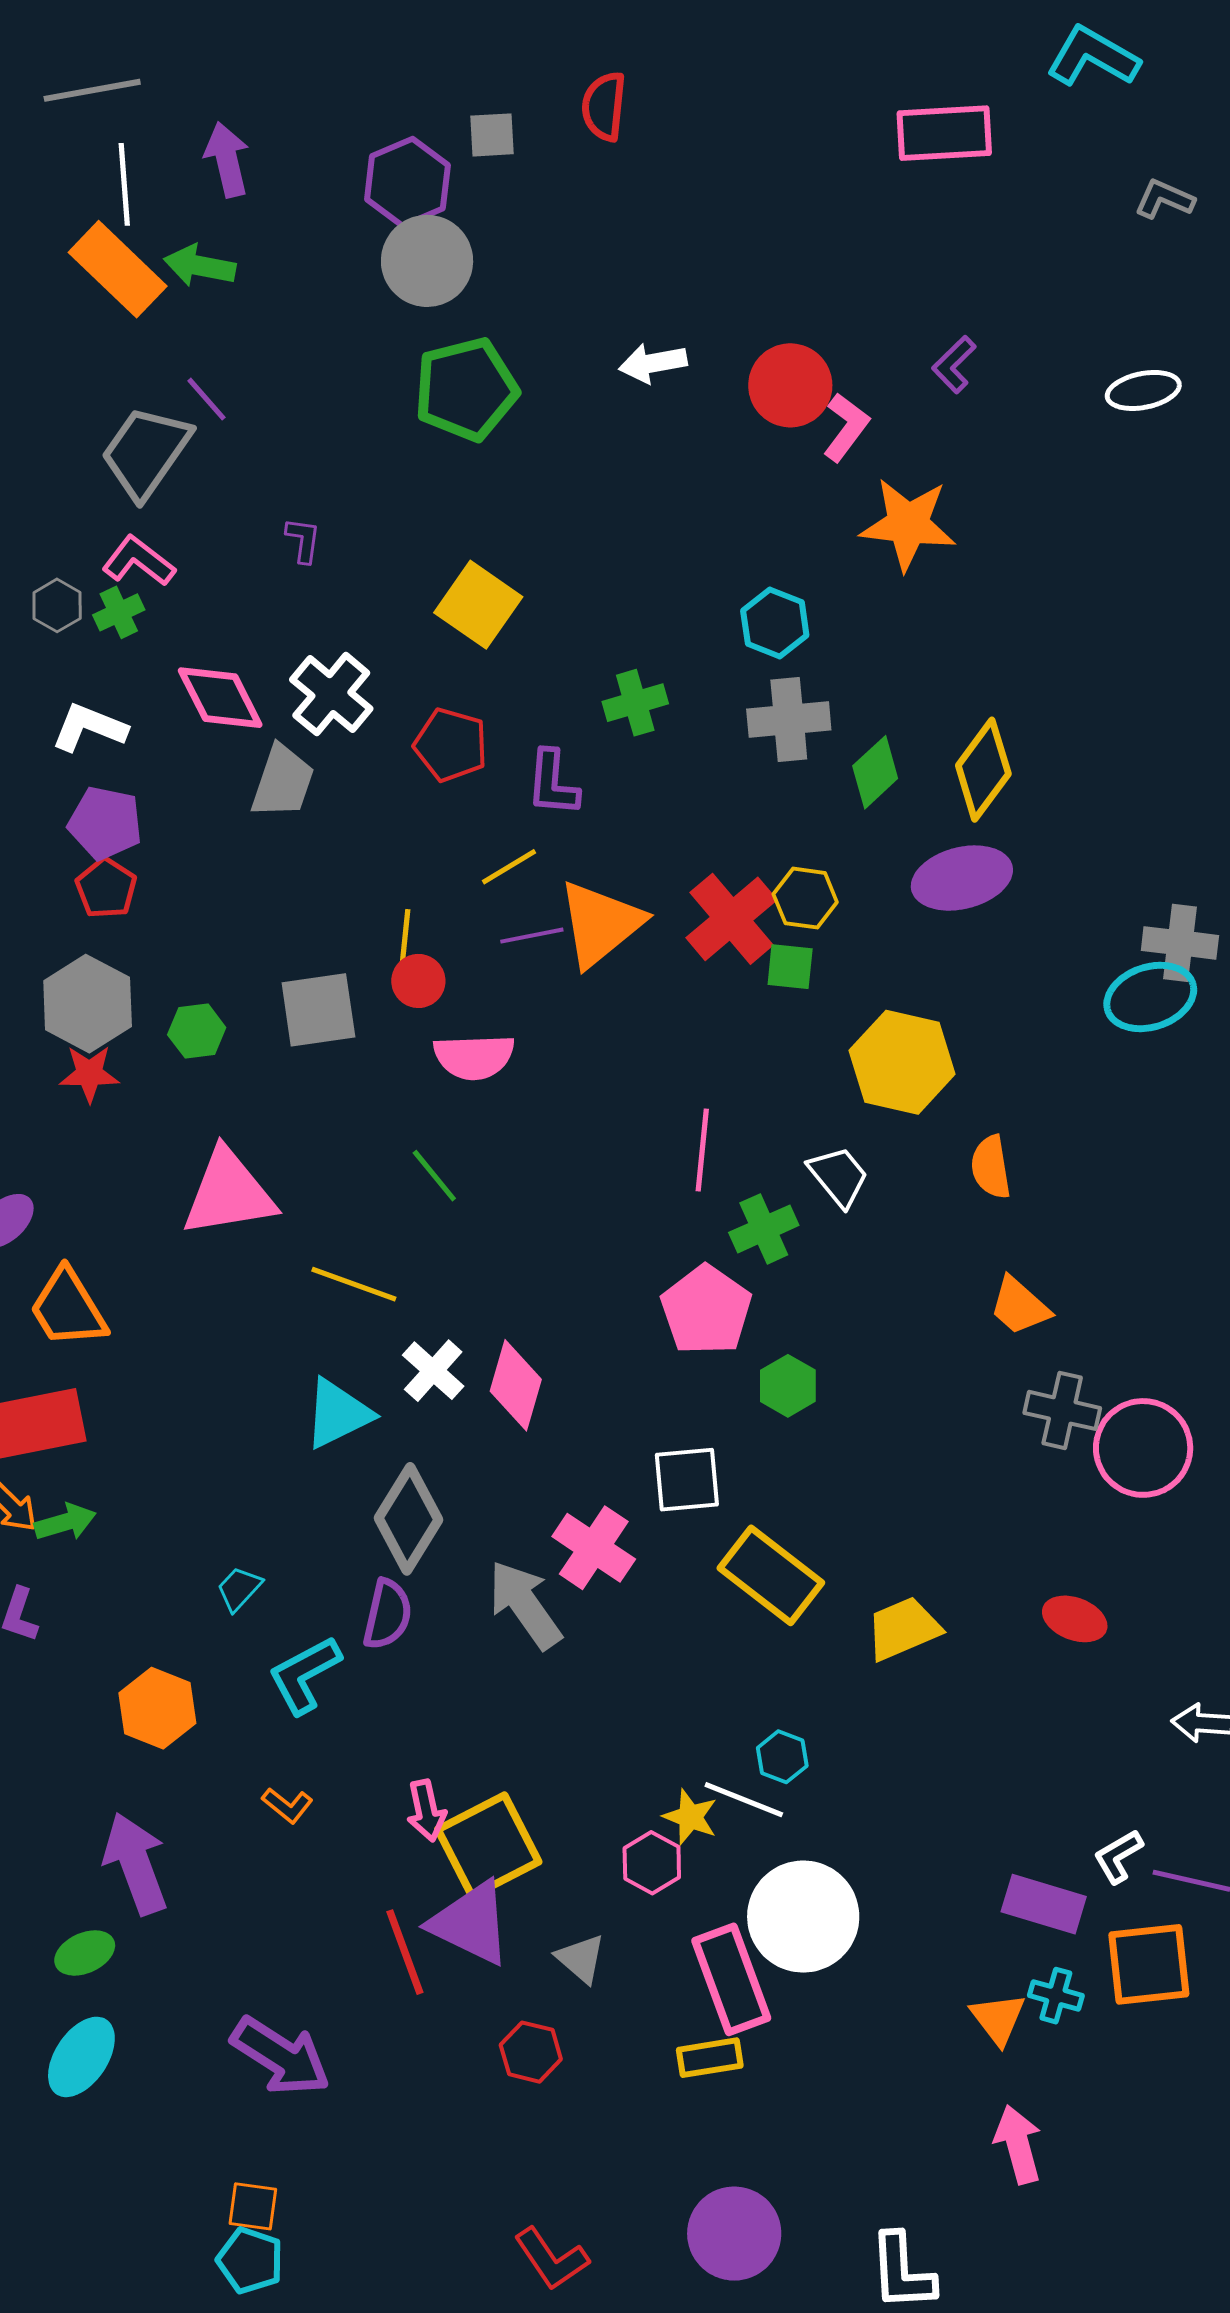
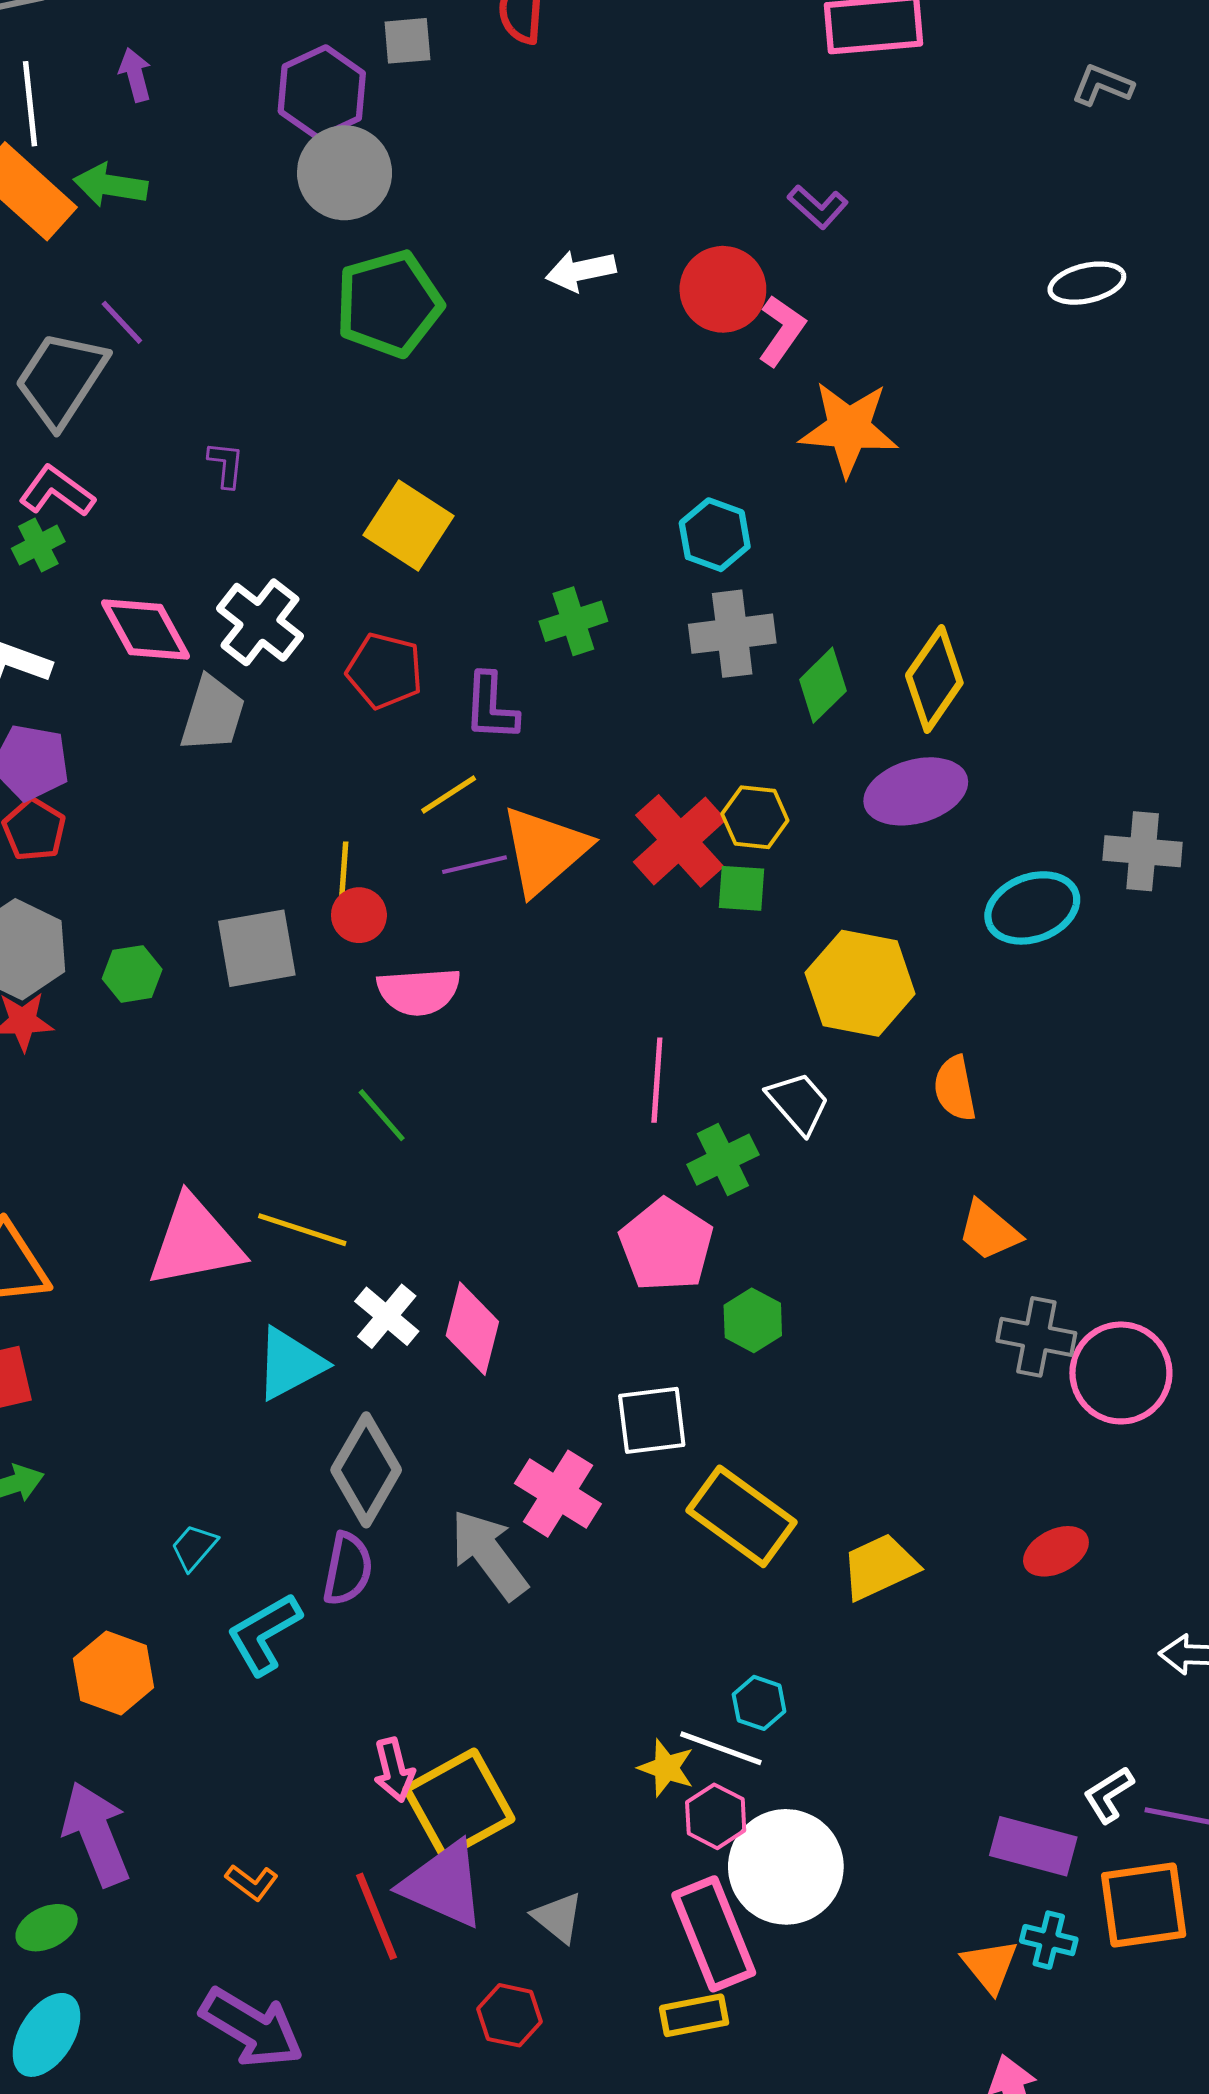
purple arrow: (227, 160) -> (135, 75), size x0.7
purple L-shape: (954, 365) -> (818, 207), moved, turned -92
cyan ellipse: (1150, 997) -> (1032, 908), moved
pink triangle: (229, 1193) -> (195, 1242), moved
red ellipse: (1075, 1619) -> (1056, 1551), turned -46
orange L-shape: (287, 1805) -> (252, 1882), moved
pink hexagon: (652, 1863) -> (716, 1816), moved

